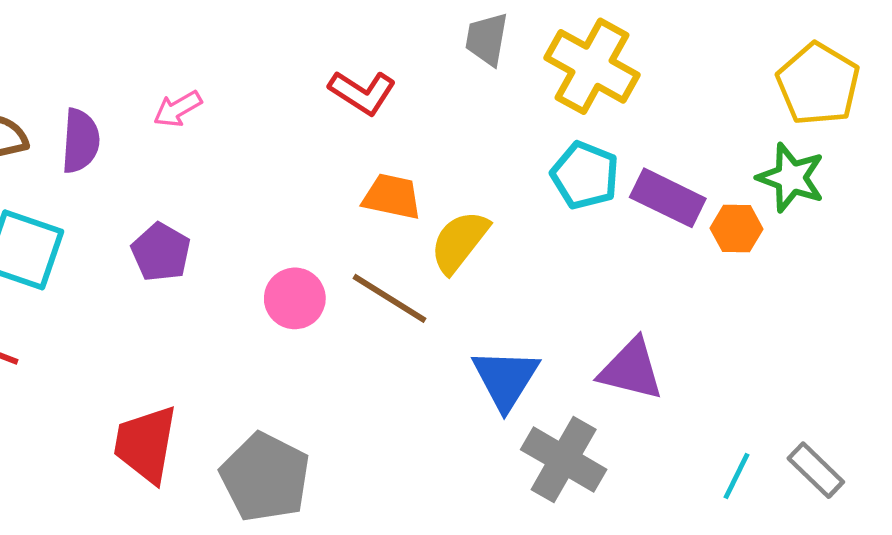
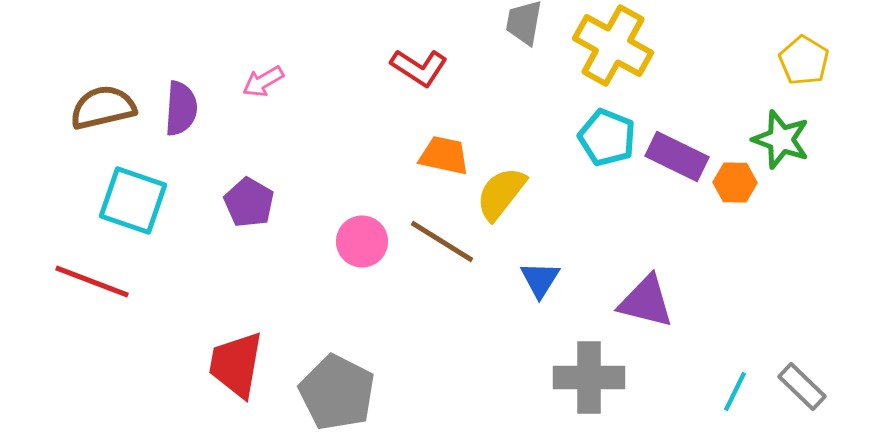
yellow pentagon: (818, 84) -> (804, 60), size x0.7
blue triangle: (506, 379) -> (540, 280), moved, size x0.7
gray cross: (564, 459) -> (589, 378), turned -30

